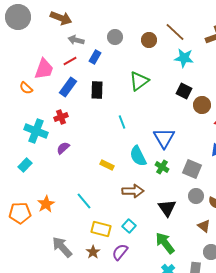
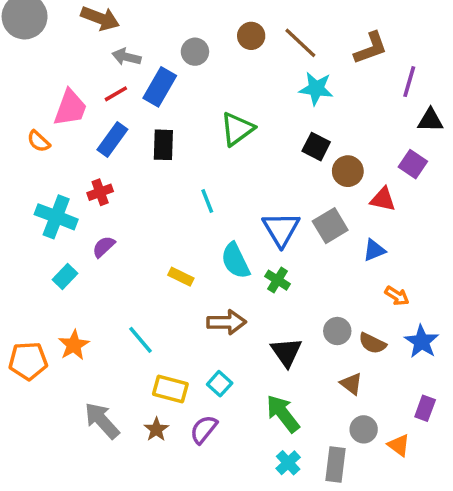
brown circle: (149, 40) -> (251, 36), moved
blue rectangle: (95, 57) -> (160, 87), size x1.5
cyan rectangle: (25, 165) -> (65, 277), moved
gray square: (192, 169) -> (330, 226), moved, turned 36

